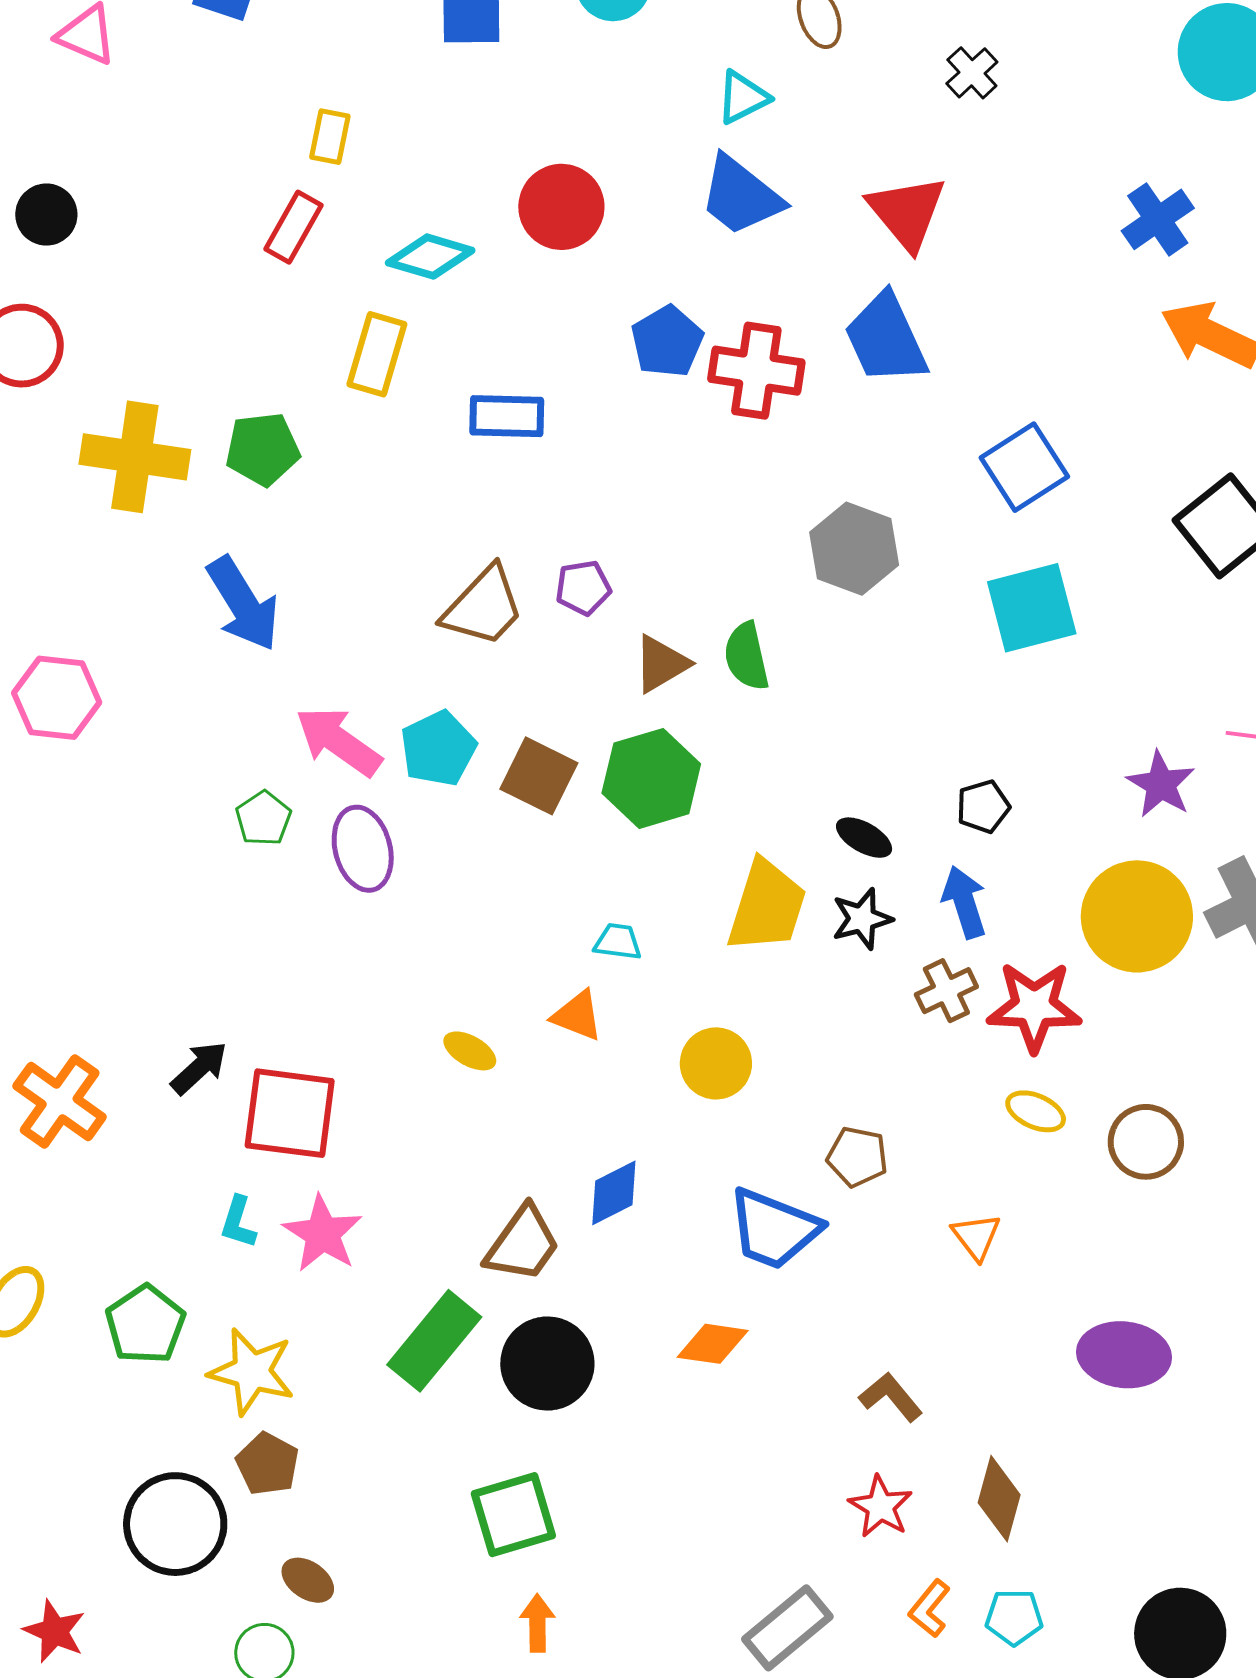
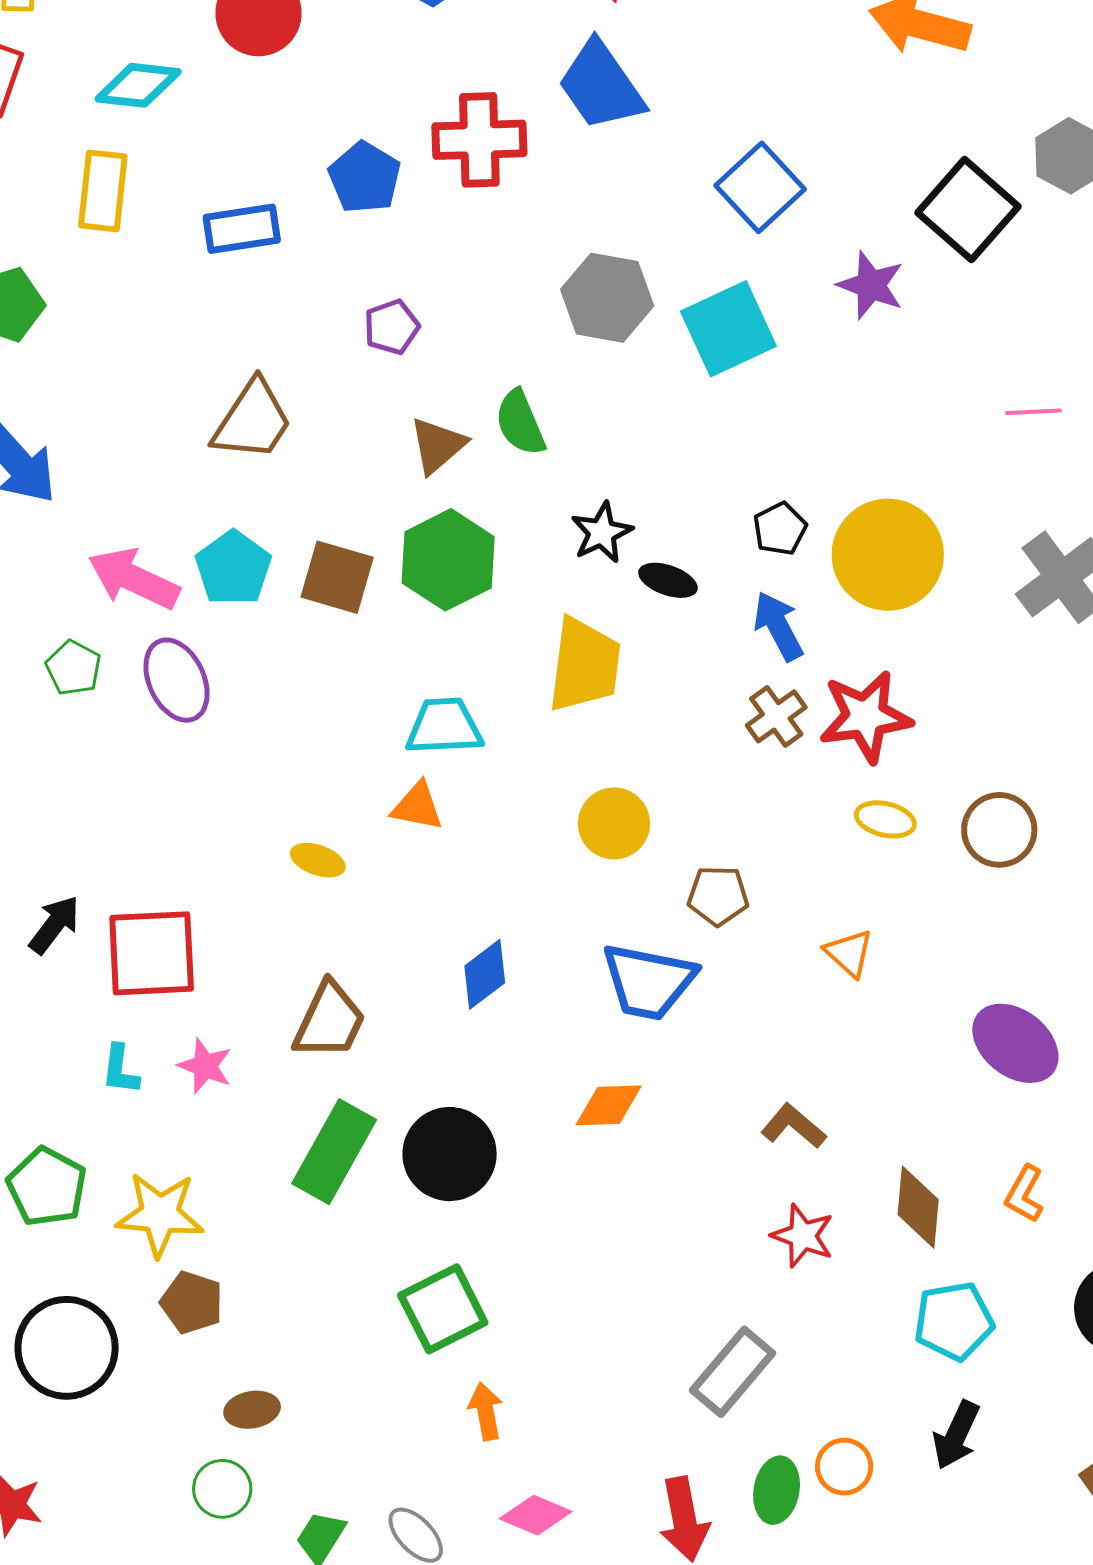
blue pentagon: (667, 341) -> (365, 178), moved
purple pentagon: (583, 588) -> (392, 327), moved
cyan square: (1032, 608) -> (728, 329), moved
purple star: (1161, 784) -> (871, 285), moved
yellow circle: (1137, 916) -> (888, 555), moved
black star: (862, 919) -> (602, 533), moved
cyan trapezoid: (618, 942) -> (444, 726), size x1.6
yellow circle: (716, 1063) -> (614, 823), moved
pink star: (322, 1234) -> (205, 1066), size x0.7
brown trapezoid: (523, 1244) -> (329, 1021), moved
purple ellipse: (1124, 1355) -> (1015, 1043), turned 42
black circle: (175, 1524) -> (67, 1348), moved
brown ellipse: (308, 1580) -> (252, 1410), turned -34
orange L-shape: (929, 1609) -> (1024, 1194), moved
cyan pentagon: (1014, 1617) -> (954, 1321), size x1.4

